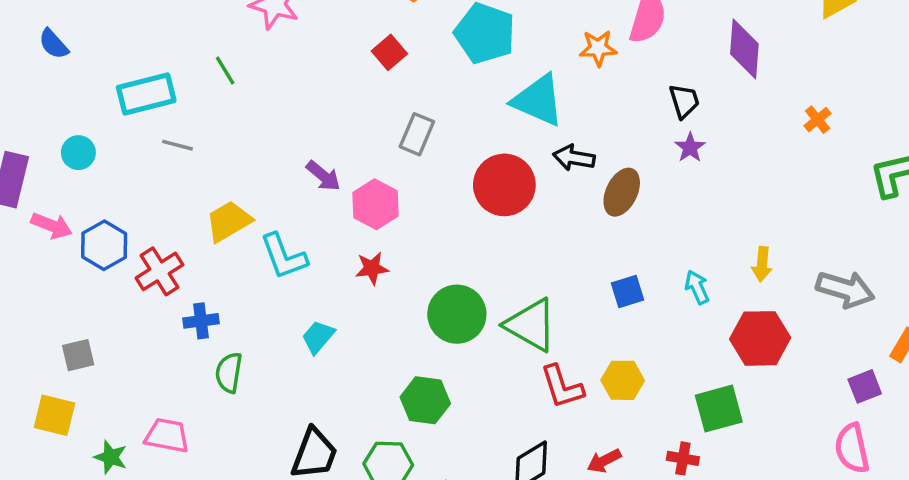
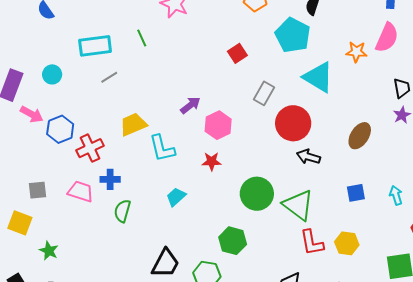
red square: (389, 52) -> (237, 53), moved
gray rectangle: (417, 134) -> (264, 93), moved
gray line: (178, 145) -> (109, 77), turned -54
black arrow: (574, 158) -> (308, 157), moved
purple arrow: (323, 176) -> (190, 105), turned -85
pink trapezoid: (167, 436) -> (81, 191), moved

